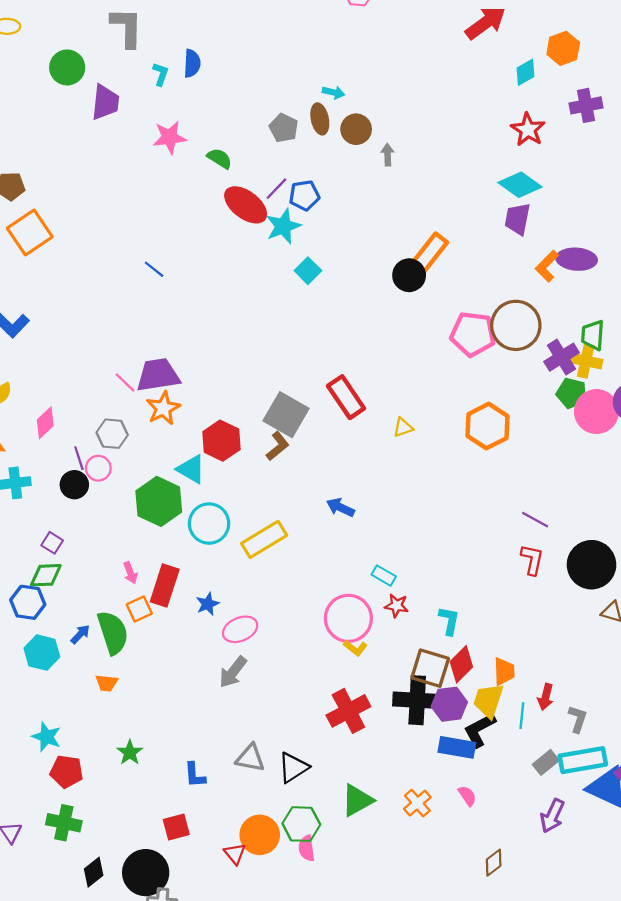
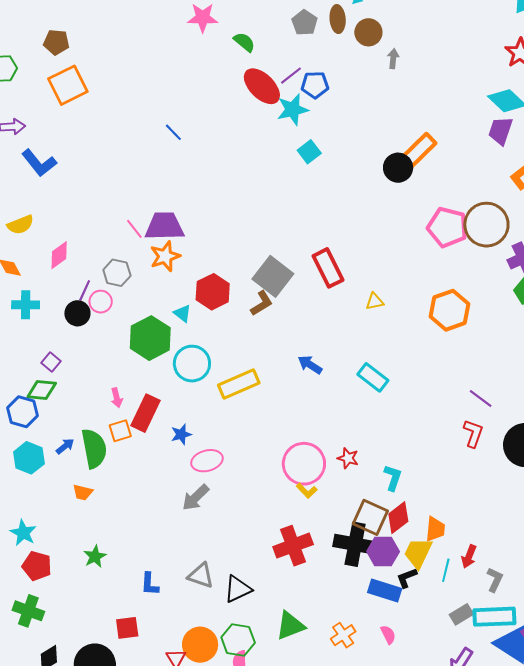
purple line: (79, 458) -> (85, 290), turned 35
cyan triangle: (191, 469) -> (183, 313), size x0.7
cyan rectangle: (384, 576) -> (373, 377), moved, size x1.4
black L-shape: (480, 730) -> (407, 578), size x0.7

